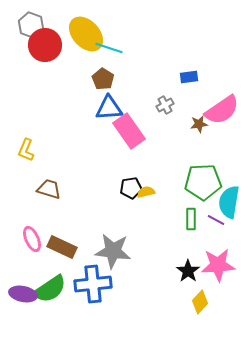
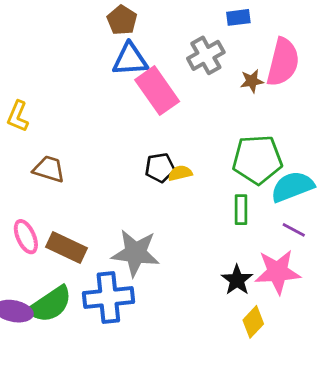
gray cross: (165, 105) -> (206, 55), size x1.5
pink semicircle: (222, 110) -> (283, 62), turned -42
cyan semicircle: (229, 202) -> (292, 187), turned 60
purple line: (216, 220) -> (294, 230), moved

